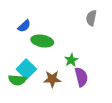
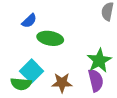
green star: (71, 60) -> (99, 61), moved, size x1.5

